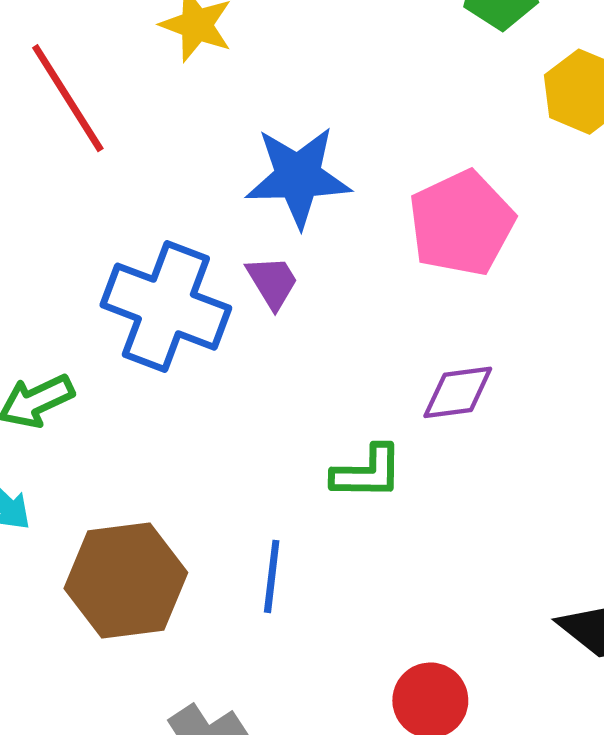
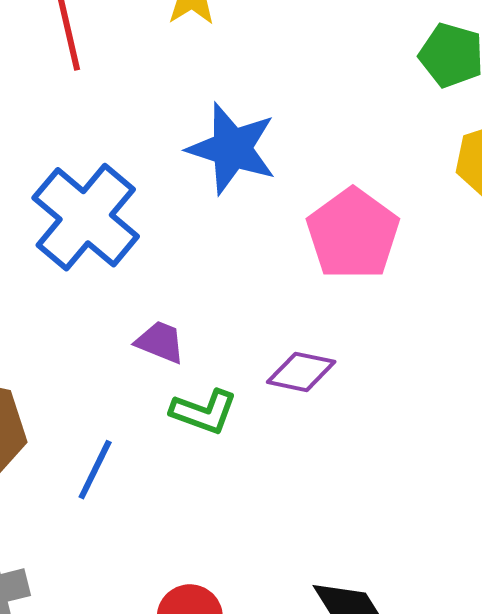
pink pentagon: (461, 223) -> (353, 234), turned -30
purple trapezoid: (272, 282) -> (160, 342), moved, turned -56

